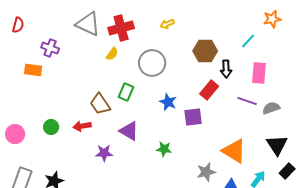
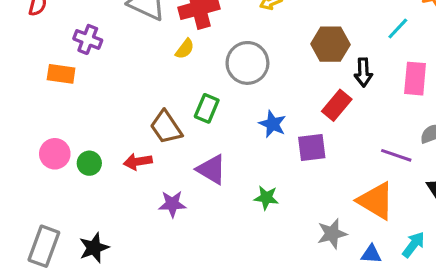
purple line: (247, 101) -> (396, 155), moved
pink circle: (15, 134) -> (55, 154), moved

